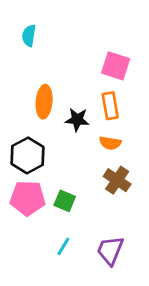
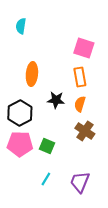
black star: (77, 120) -> (56, 100), moved
orange semicircle: (110, 143) -> (80, 104), turned 98

